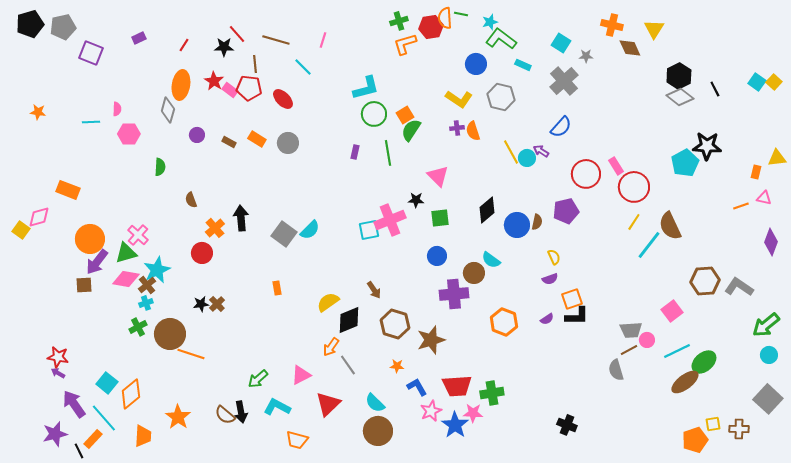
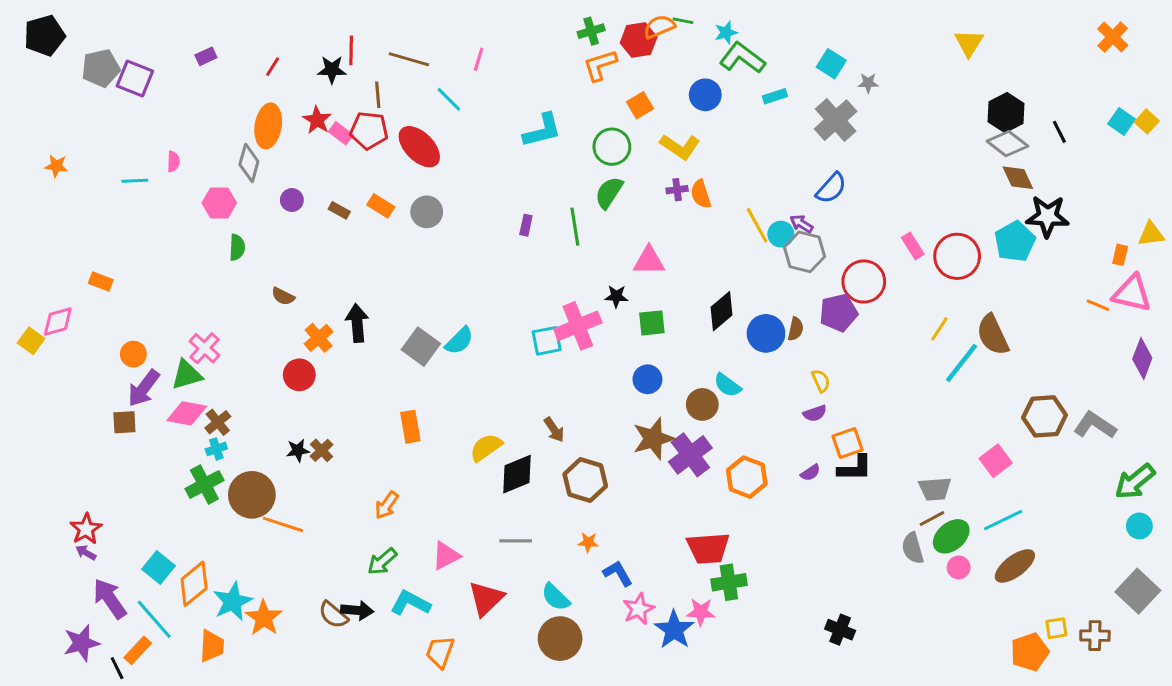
orange semicircle: (445, 18) -> (659, 27), turned 70
orange cross: (612, 25) -> (1113, 37), moved, turned 30
gray pentagon: (63, 27) -> (101, 68), moved
red line: (237, 34) -> (351, 50), turned 42
brown diamond: (630, 48) -> (1018, 178), moved
cyan rectangle: (523, 65) -> (775, 96), turned -42
gray hexagon: (501, 97) -> (805, 252), moved
red ellipse: (283, 99) -> (419, 147), size x1.4
green circle: (374, 114) -> (612, 147), moved
orange square: (405, 115) -> (640, 105), moved
pink hexagon: (129, 134) -> (219, 203), moved
red circle: (586, 174) -> (864, 281), moved
pink triangle: (438, 176) -> (649, 261), turned -45
red circle: (634, 187) -> (957, 256), moved
orange rectangle: (68, 190) -> (101, 281), size x0.7
pink triangle: (764, 198) -> (1132, 293), size x1.8
brown semicircle: (191, 200) -> (283, 296), turned -42
orange line: (741, 206) -> (1098, 305), turned 42
orange circle: (90, 239) -> (133, 354), size x0.6
cyan star: (157, 270) -> (233, 602), moved
orange rectangle: (277, 288) -> (410, 427), size x1.5
purple cross: (454, 294) -> (690, 455), moved, turned -32
green cross: (138, 327) -> (204, 484), size x1.4
brown star: (431, 340) -> (653, 439), moved
pink circle: (647, 340) -> (959, 567), moved
orange arrow: (331, 347) -> (387, 505), moved
red star: (58, 357) -> (86, 529), turned 30
green ellipse: (704, 362) -> (951, 536), moved
gray line: (348, 365) -> (516, 541), turned -55
red trapezoid: (457, 386) -> (708, 548), moved
black arrow: (241, 412) -> (357, 610), turned -75
orange trapezoid: (297, 440) -> (440, 652), turned 95

